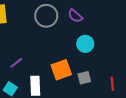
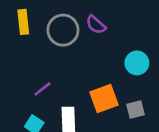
gray circle: (46, 16) -> (63, 30), moved
purple semicircle: (75, 16) -> (96, 25), moved

